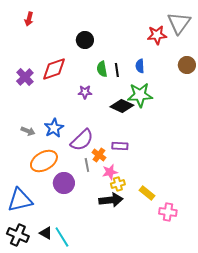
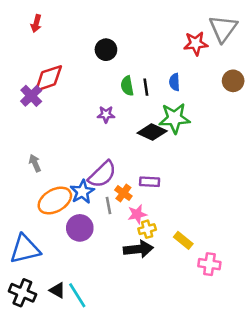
red diamond: (54, 69) -> (49, 78), moved
blue star: (54, 128) -> (82, 192), moved
gray arrow: (28, 131) -> (35, 163), turned -136

